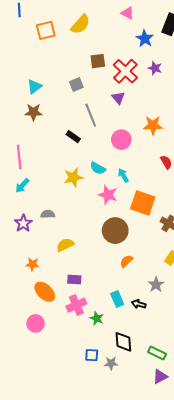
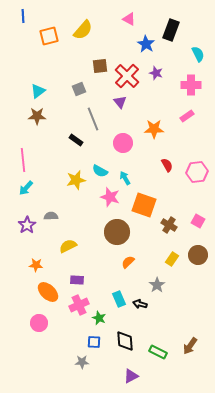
blue square: (92, 355) -> (94, 342), moved
gray star: (111, 363) -> (82, 362), moved
purple triangle: (160, 377) -> (131, 376), moved

